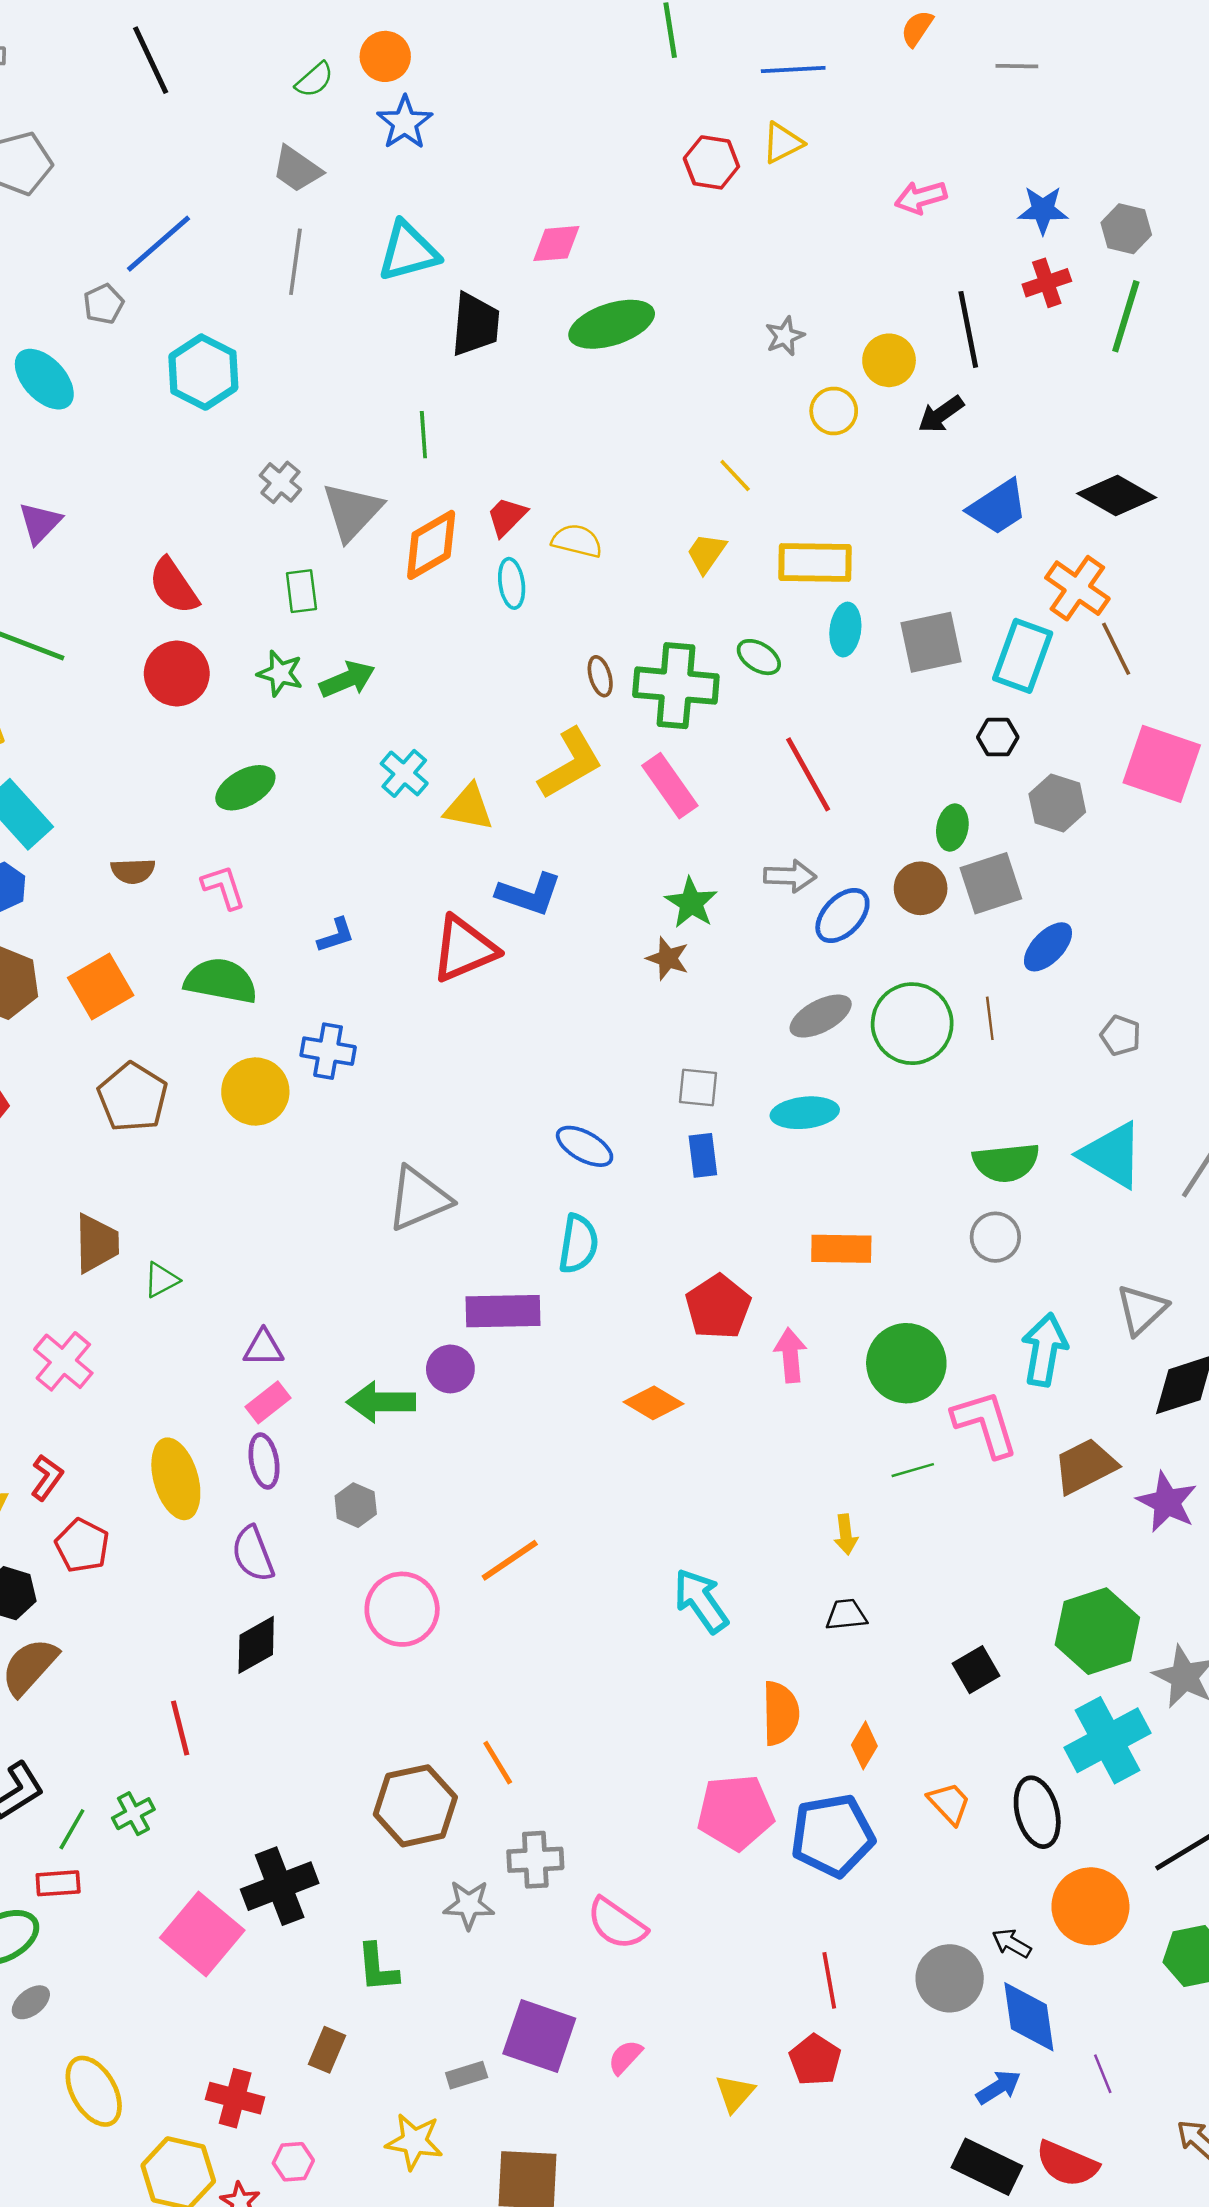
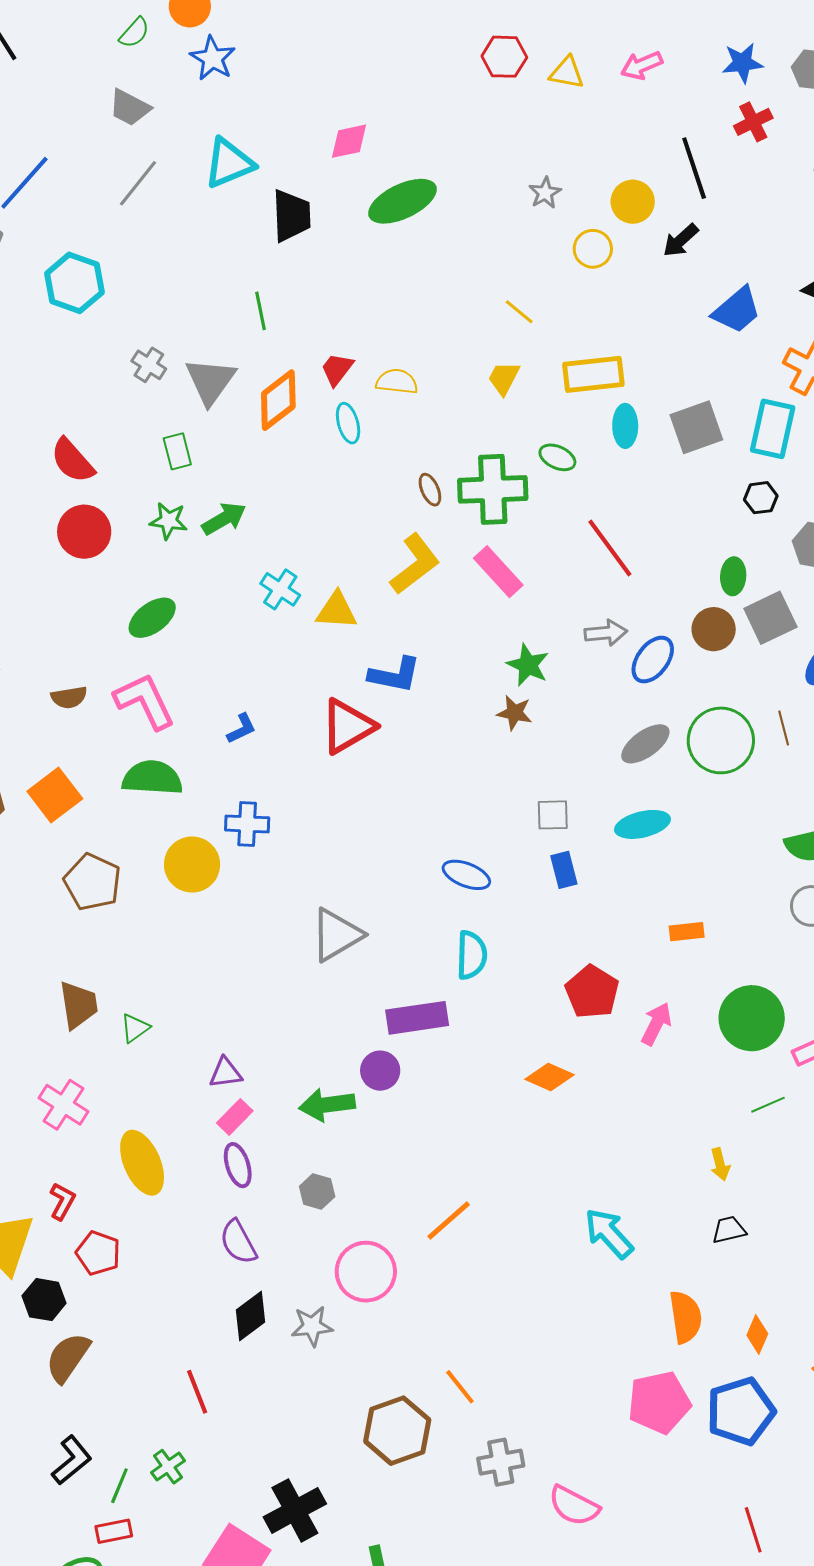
yellow triangle: (783, 143) -> (567, 73), moved, turned 45
red hexagon: (711, 162) -> (504, 57), moved
gray line: (295, 262) -> (138, 183), turned 38
pink L-shape: (224, 887) -> (145, 701), size x1.6
orange rectangle: (841, 1249) -> (687, 932), size x0.7
pink arrow: (790, 1355) -> (656, 1024), turned 39
yellow ellipse: (176, 1479) -> (142, 1163), moved
gray star: (469, 1905) -> (312, 1326), moved

